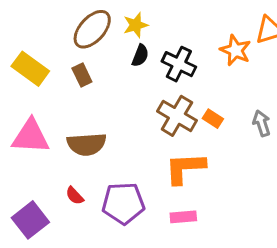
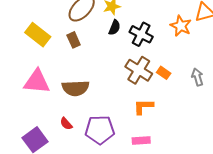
orange L-shape: (185, 168) -> (143, 107), size x0.7

